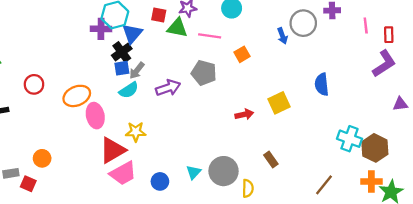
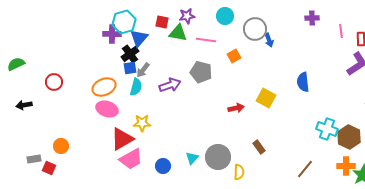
gray circle: (303, 23) -> (255, 29), moved
cyan semicircle: (129, 90) -> (136, 87), turned -42
orange ellipse: (77, 96) -> (104, 87), moved
yellow square: (279, 103) -> (266, 98), turned -36
pink ellipse: (95, 116) -> (107, 109), turned -60

